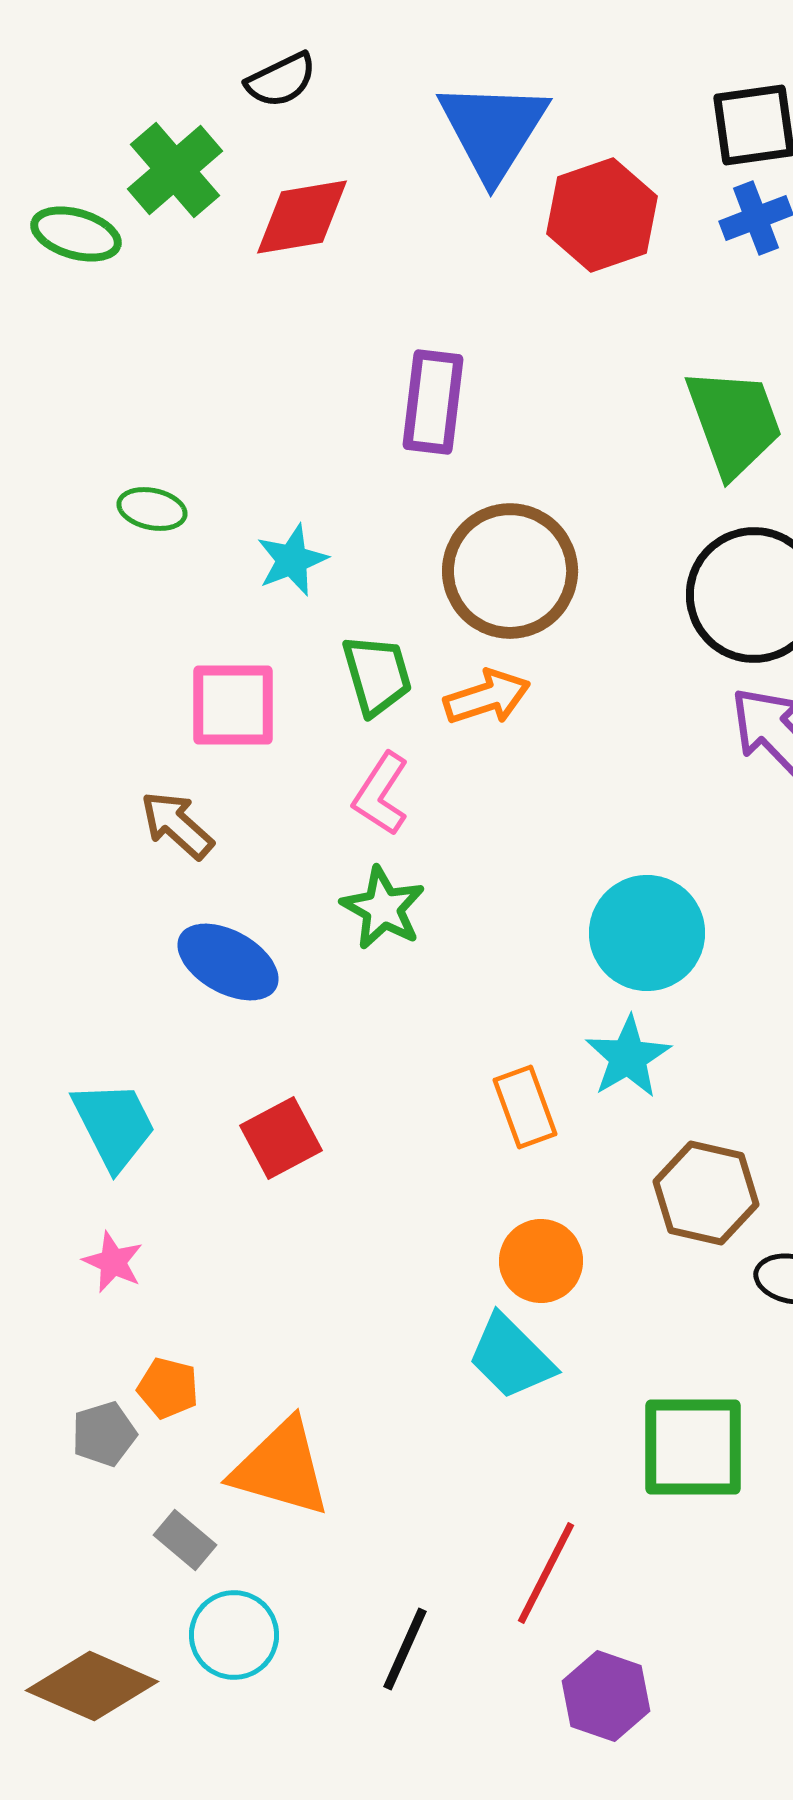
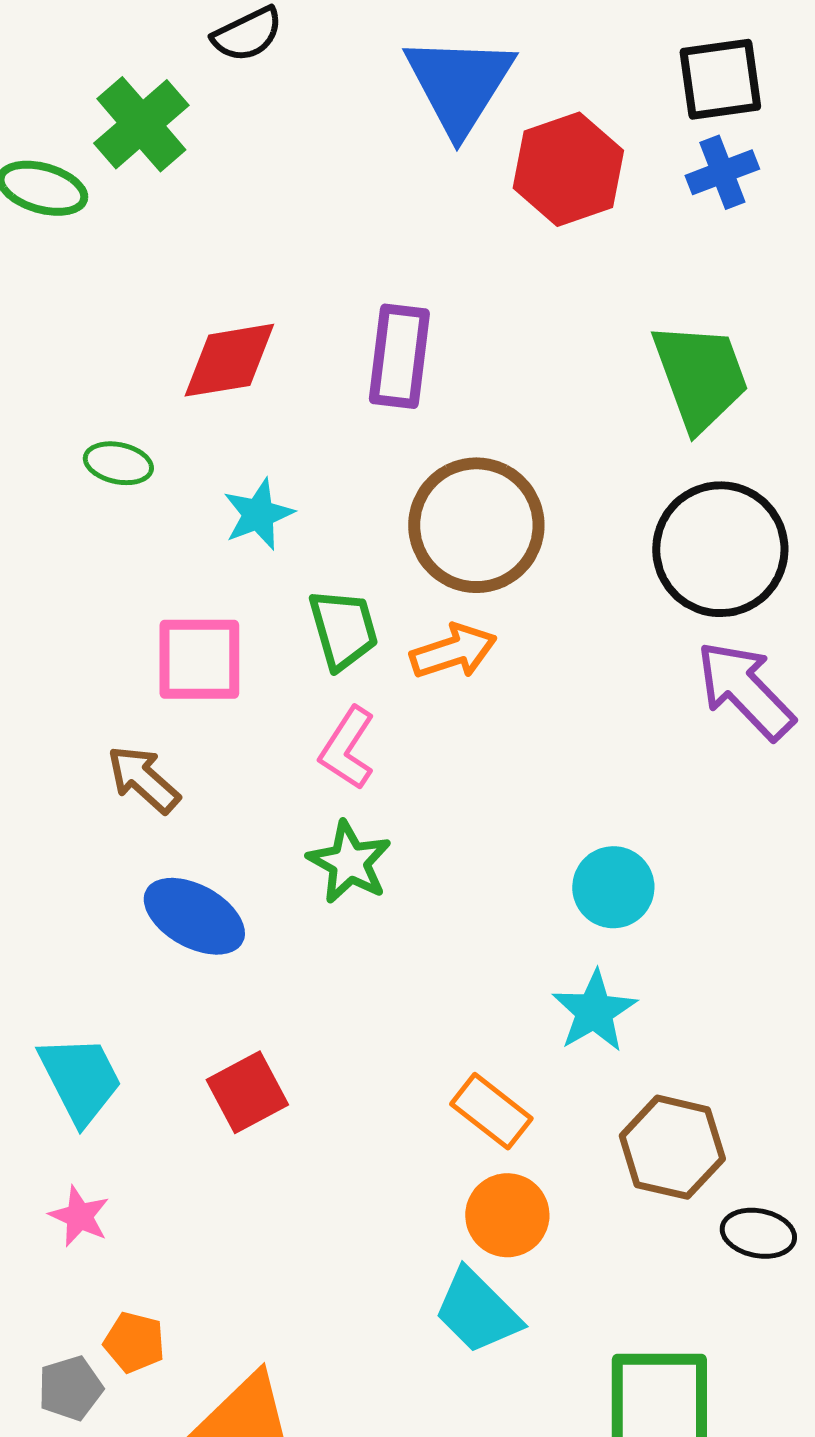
red diamond: (302, 217) -> (229, 360), moved
cyan circle: (647, 933) -> (613, 887), size x0.7
orange rectangle: (525, 1107) -> (491, 1111), moved, turned -32

